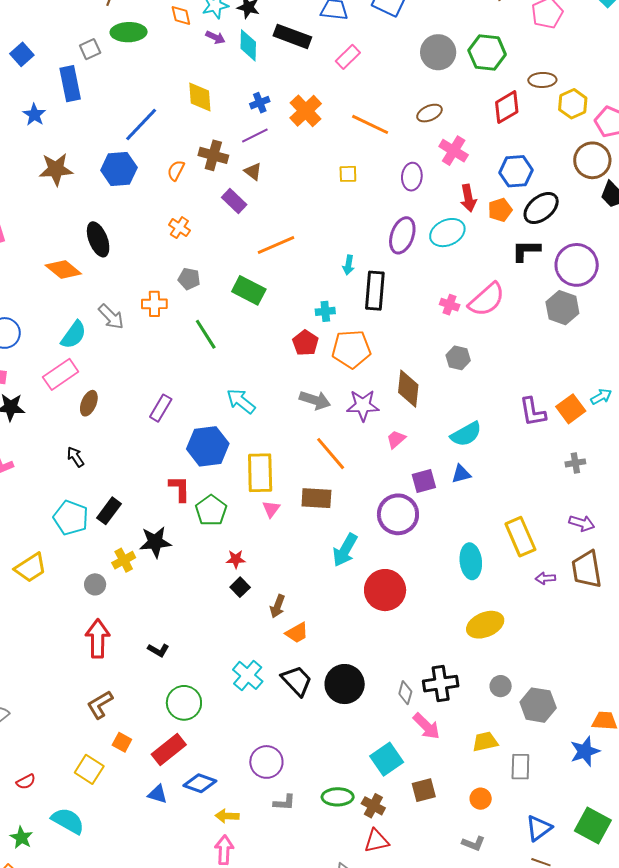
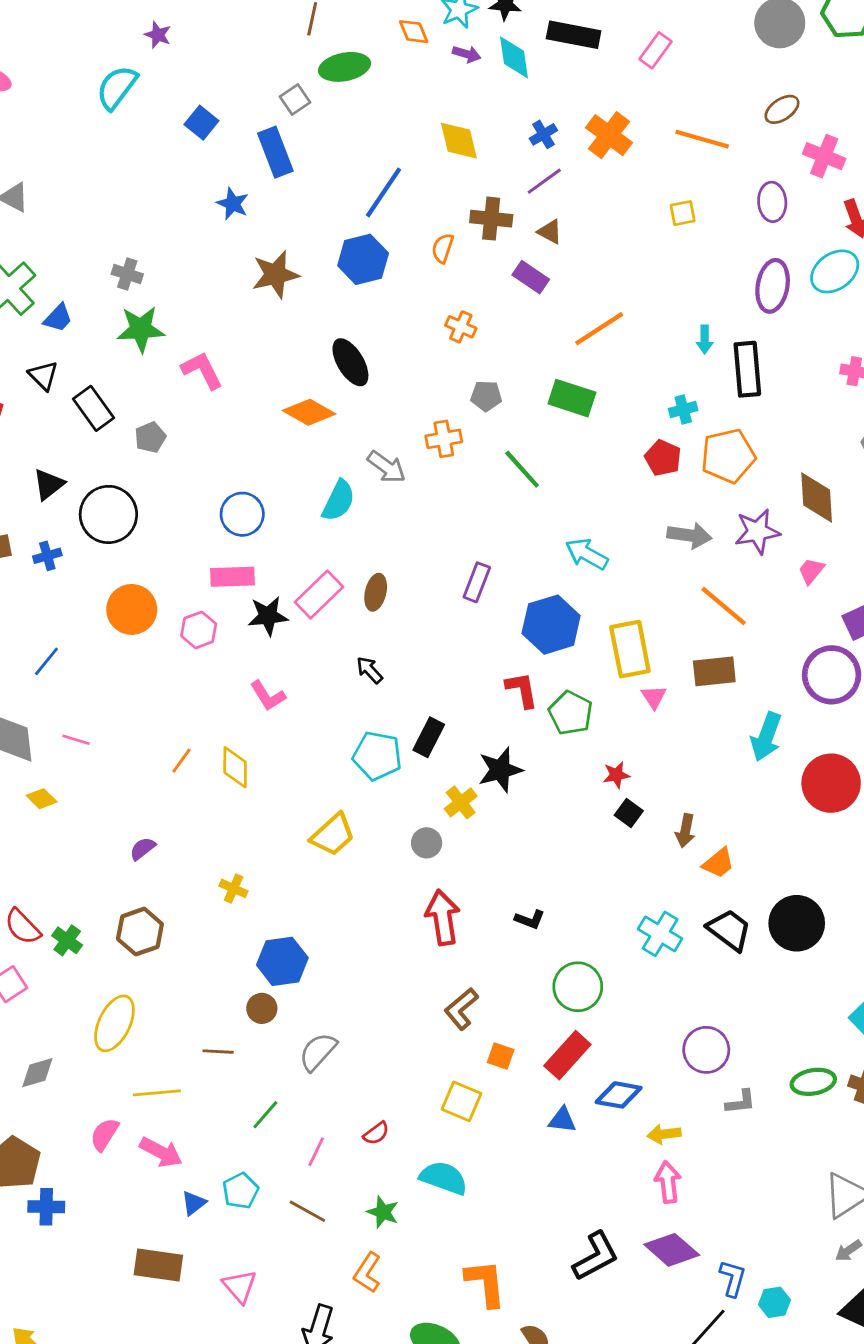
pink rectangle: (61, 374) -> (319, 595), moved

